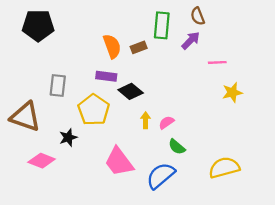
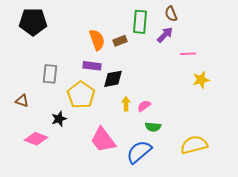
black diamond: (131, 91) -> (113, 79), turned -50
brown triangle: (25, 117) -> (22, 101), size x0.5
green semicircle: (177, 147) -> (153, 127), turned -35

